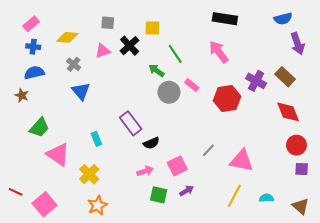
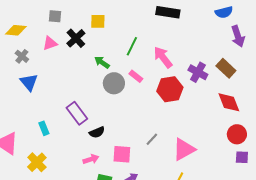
pink arrow: (219, 52) -> (163, 57), moved
green line: (175, 54) -> (132, 46), moved, turned 60
pink triangle: (242, 161) -> (184, 149), turned -40
pink square: (177, 166) -> (122, 154), turned 30

